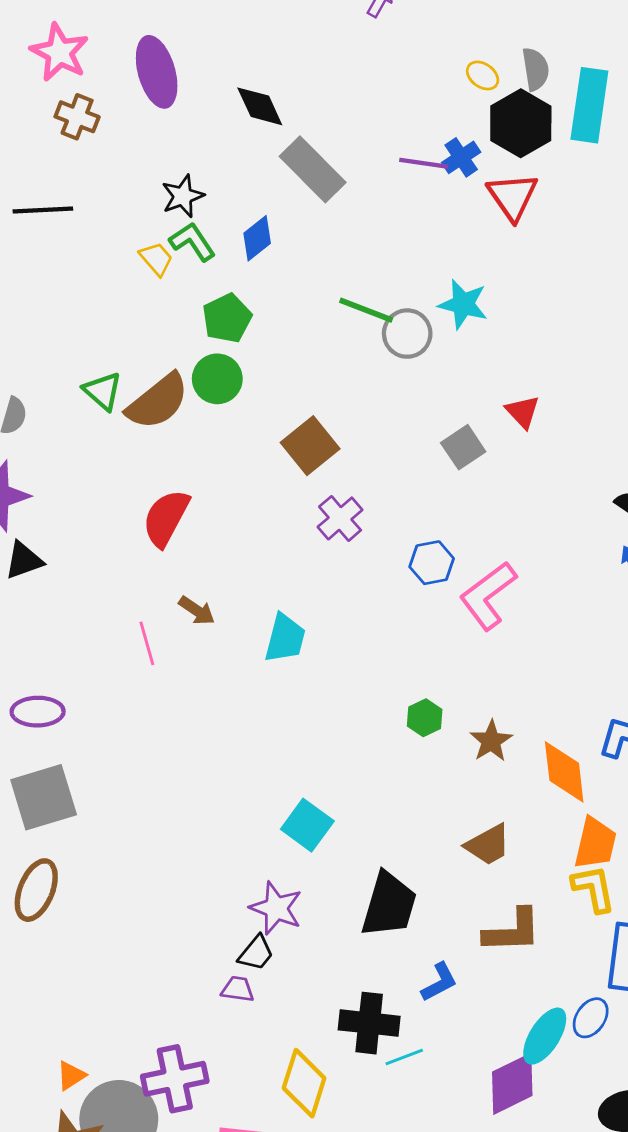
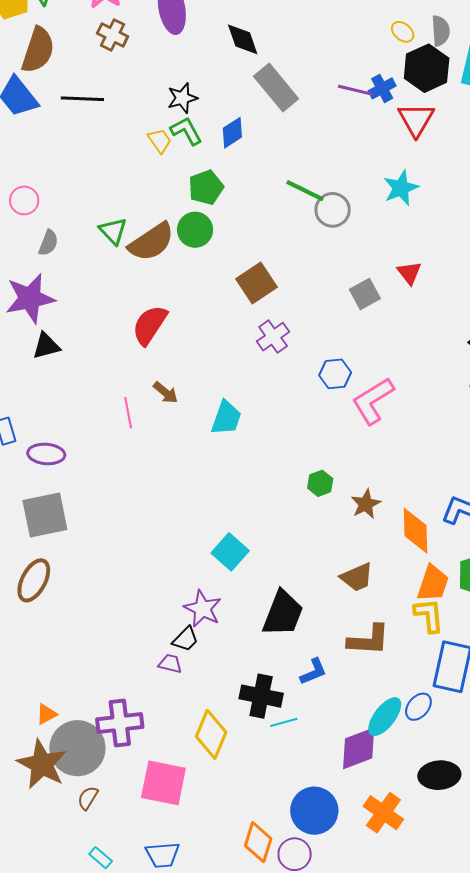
cyan star: (463, 304) -> (401, 188), moved, turned 30

